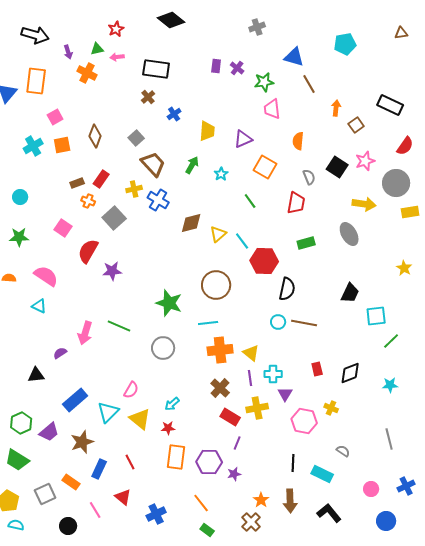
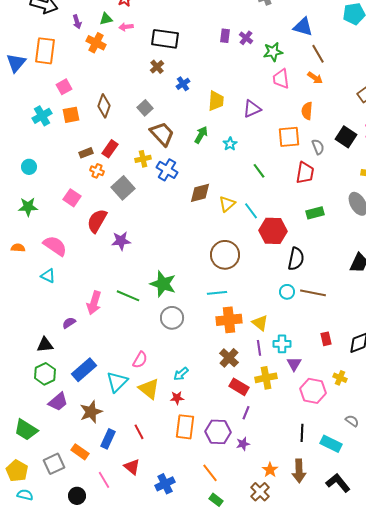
orange arrow: (336, 108) -> (315, 78), moved, turned 119
orange square: (265, 167) -> (289, 137), moved, turned -35
green star: (169, 303) -> (163, 284), moved
green hexagon: (21, 423) -> (45, 374), moved

